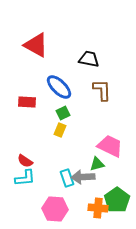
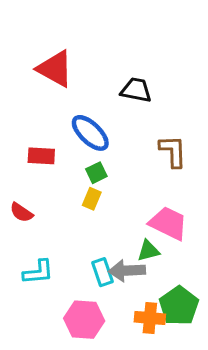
brown L-shape: (102, 90) -> (173, 151), moved
red semicircle: (25, 161) -> (21, 212), moved

